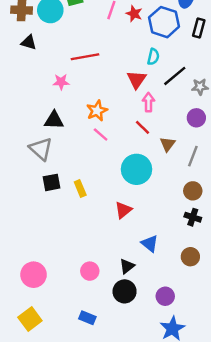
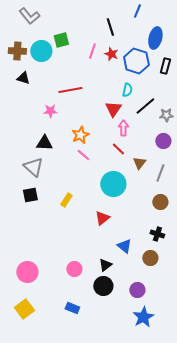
black square: (51, 182) -> (30, 195), moved
yellow rectangle: (80, 188) -> (66, 200), turned 56
black cross: (193, 217) -> (157, 234), moved
brown circle: (190, 257) -> (150, 258), moved

